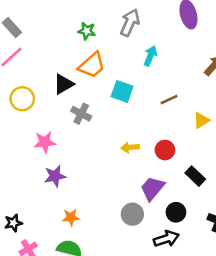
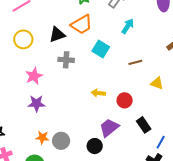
gray cross: (81, 114) -> (66, 60), turned -35
yellow triangle: (201, 120) -> (157, 83), turned 40
pink star: (45, 142) -> (34, 76), turned -30
black circle: (176, 212) -> (95, 146), moved
gray circle: (132, 214) -> (61, 141), moved

